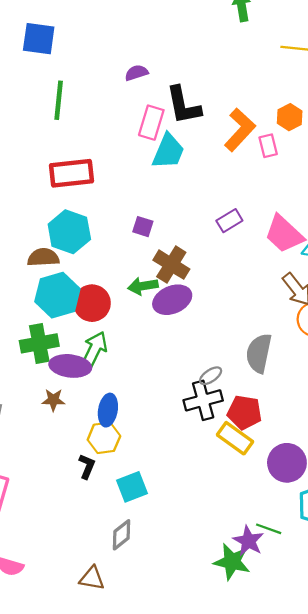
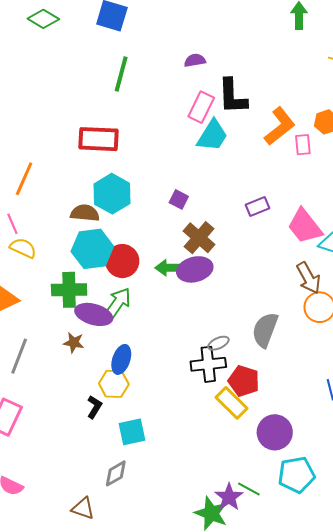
red rectangle: (72, 173) -> (98, 139), moved
green arrow: (143, 286) -> (169, 268), moved

